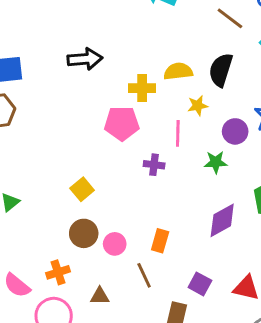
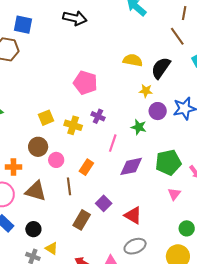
black arrow: (85, 59) -> (75, 18), moved
yellow cross: (142, 88) -> (73, 125), moved
yellow star: (198, 106) -> (146, 91), moved
pink line: (178, 133) -> (113, 143), moved
brown triangle: (100, 296) -> (36, 191), size x1.6

